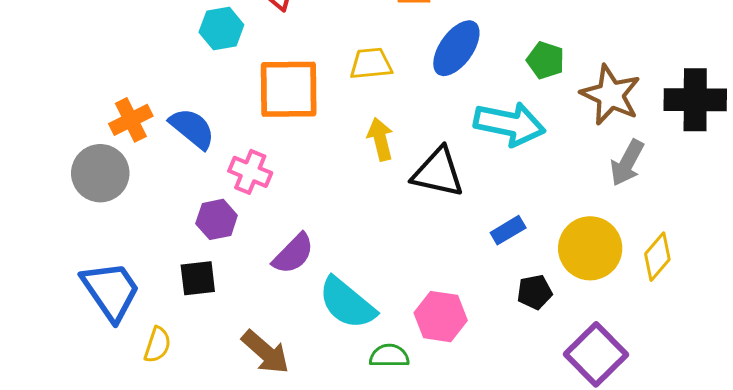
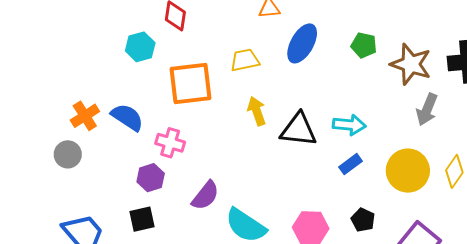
cyan arrow: (509, 124) -> (349, 125), moved, size x0.7
gray circle: (100, 173) -> (68, 154), size x0.7
black pentagon: (535, 292) -> (363, 220), moved, turned -30

